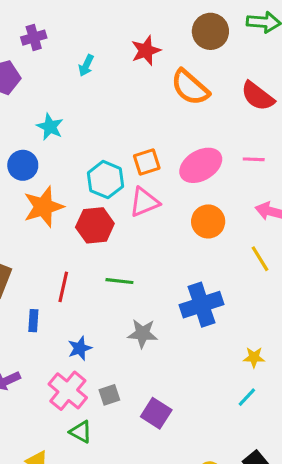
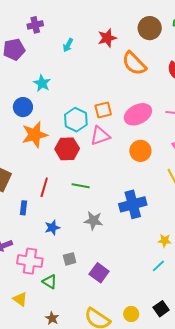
pink cross: (68, 391) -> (30, 261), moved, turned -35

